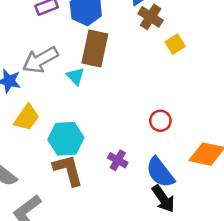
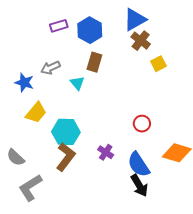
brown rectangle: (95, 49) -> (94, 62), size x0.7
gray arrow: (40, 60) -> (50, 68), size x0.7
brown L-shape: (68, 170) -> (66, 157), turned 48

